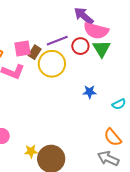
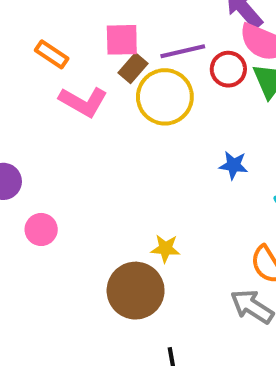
pink square: (22, 48) -> (122, 40), moved
yellow star: (31, 151) -> (165, 248), moved

